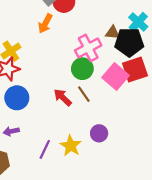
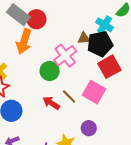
orange arrow: (45, 24) -> (24, 42), size x1.4
green circle: (82, 69) -> (50, 71), moved
pink square: (115, 77) -> (94, 92), moved

